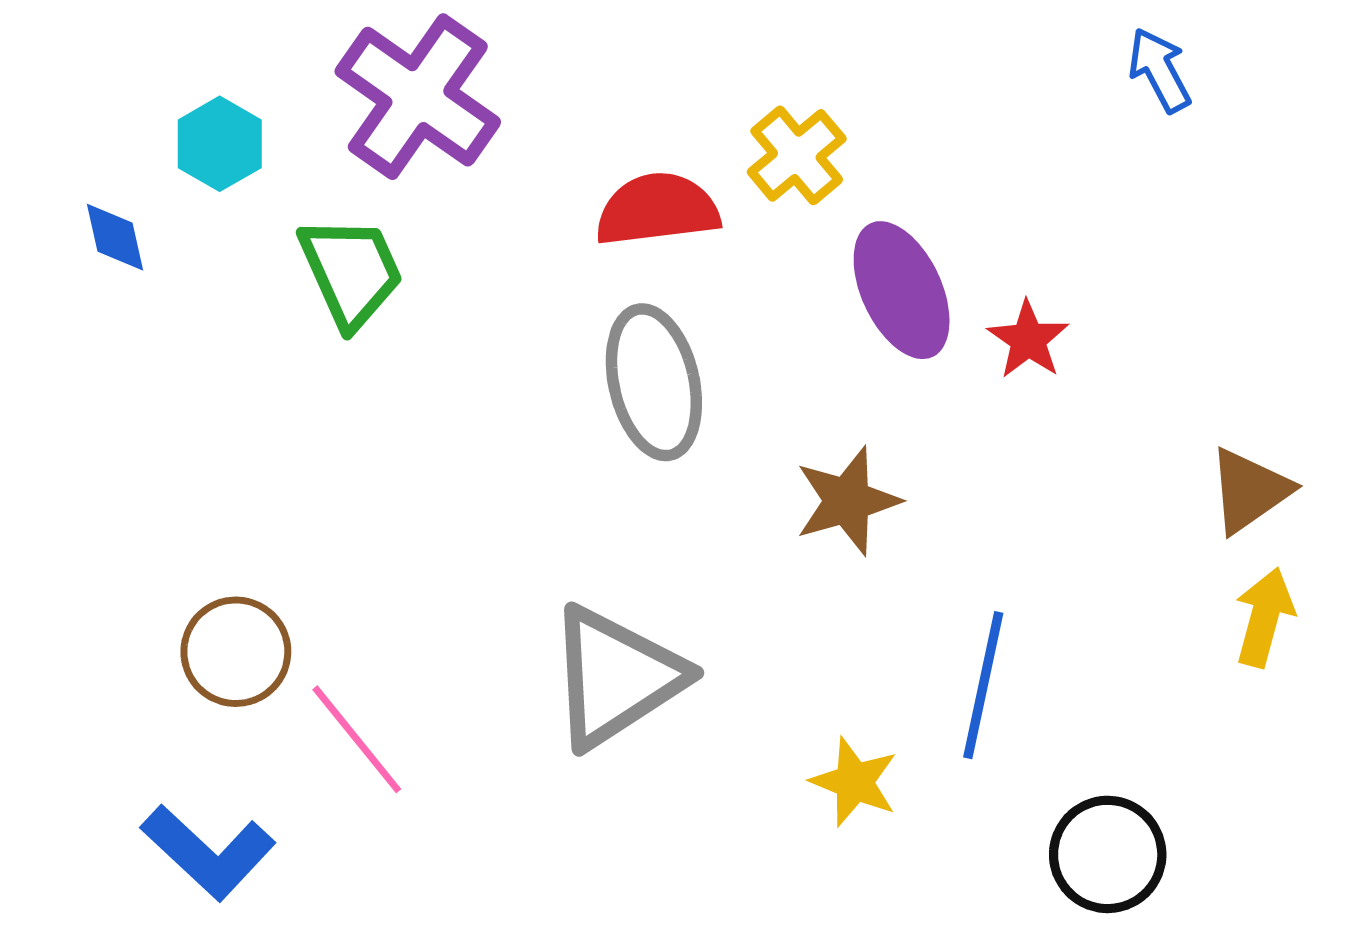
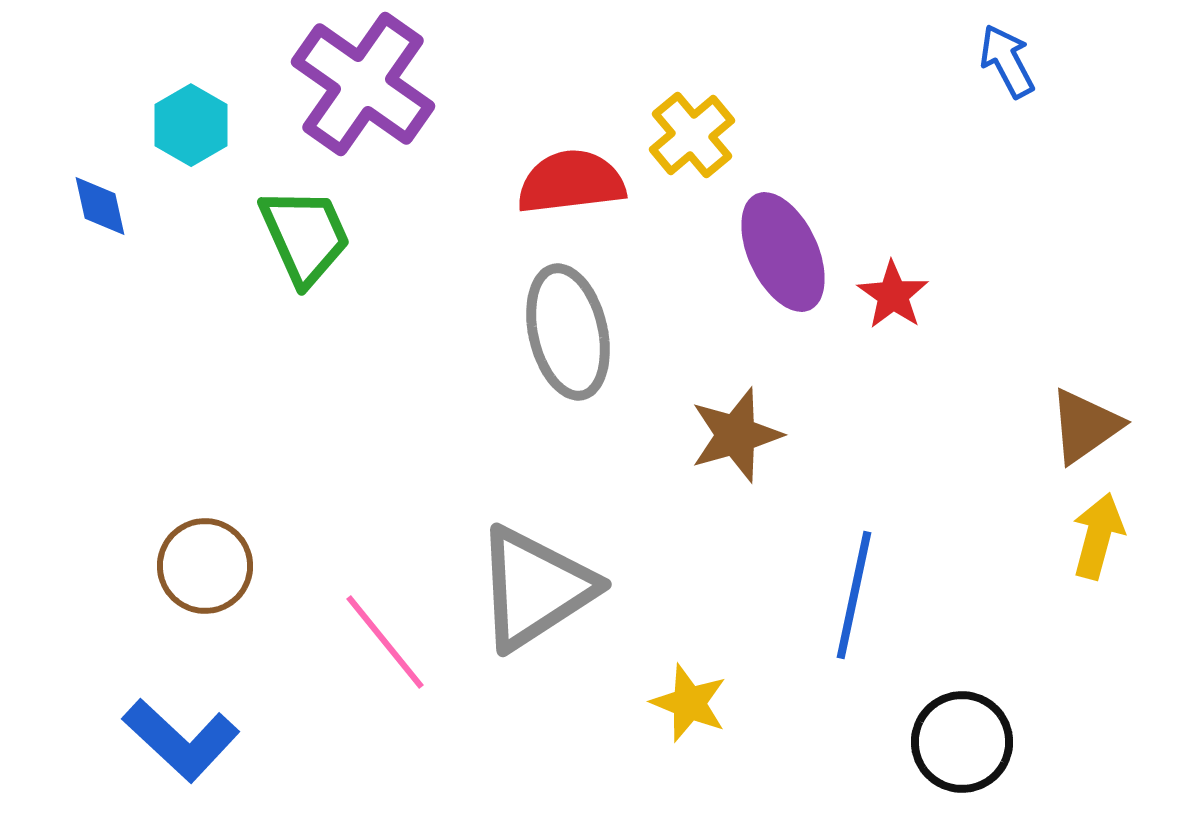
pink line: (357, 739) -> (385, 642), moved
yellow star: (854, 782) -> (689, 703), moved

